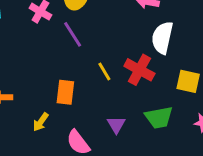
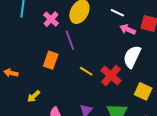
yellow line: (104, 72) -> (86, 71), turned -40
orange rectangle: (65, 92) -> (51, 60), moved

